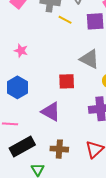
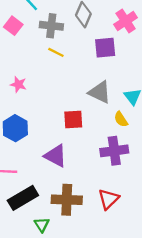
yellow line: (65, 20) -> (56, 52), moved
brown cross: (59, 149) -> (67, 200), size x1.4

